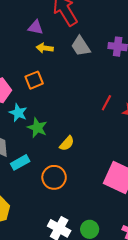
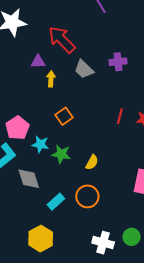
yellow arrow: (45, 48) -> (51, 79), turned 98
orange square: (34, 80) -> (64, 116), moved
cyan rectangle: (20, 162) -> (56, 202), moved

